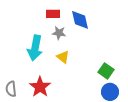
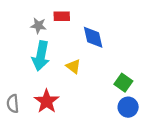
blue diamond: (80, 20) -> (93, 37), moved
gray star: (59, 33) -> (38, 26), moved

